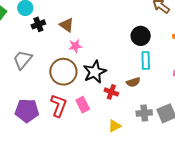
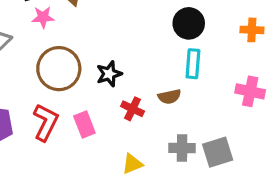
pink star: (75, 46) -> (43, 17), moved
black star: (95, 72) -> (109, 74), size x0.7

